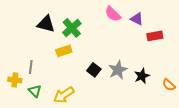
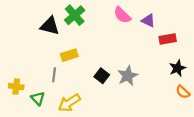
green cross: (72, 28) -> (75, 15), moved
gray line: (31, 67) -> (54, 75), moved
black star: (142, 76) -> (177, 68), moved

